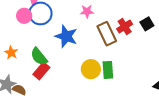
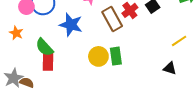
orange star: (11, 53) -> (16, 33), moved
red rectangle: (41, 71) -> (48, 62), turned -36

